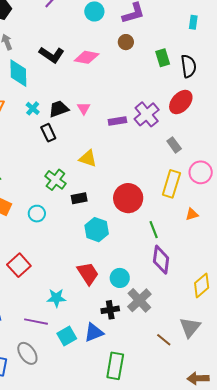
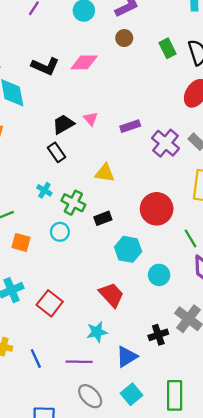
cyan cross: (33, 108) -> (44, 190), moved
purple cross: (147, 114) -> (165, 143), moved
cyan circle: (37, 214) -> (60, 232), moved
red trapezoid: (88, 273) -> (111, 295), moved
cyan circle: (120, 278) -> (159, 275), moved
blue triangle: (94, 333) -> (127, 357), moved
cyan square: (67, 336) -> (132, 394), moved
gray ellipse: (27, 353) -> (90, 396), moved

